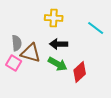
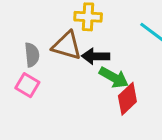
brown triangle: (31, 53) -> (67, 46), moved
green arrow: (58, 64) -> (114, 78), moved

